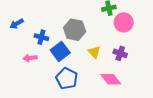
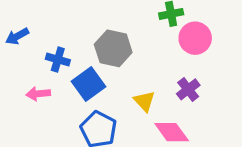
yellow triangle: (94, 52) -> (144, 101), moved
purple cross: (120, 53) -> (188, 89), turned 32

